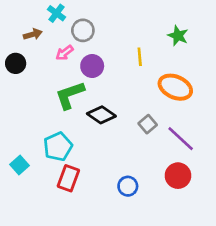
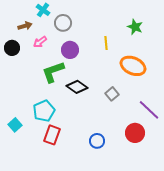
pink arrow: (64, 53) -> (40, 42), moved
purple line: (181, 139) -> (149, 110), moved

